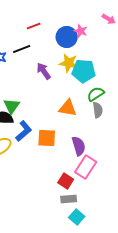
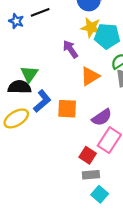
purple arrow: (44, 71) -> (70, 49), moved
orange triangle: (68, 108) -> (90, 76), turned -42
purple semicircle: (79, 146) -> (102, 117), turned 72

